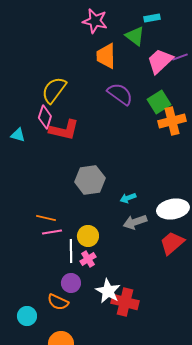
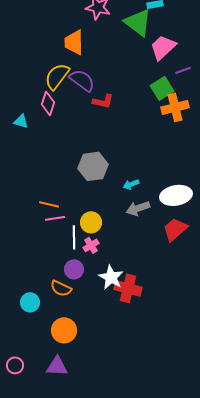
green triangle: (135, 36) -> (138, 22), size x1.4
orange trapezoid: (106, 56) -> (74, 42), moved
purple line: (180, 57) -> (183, 70), moved
purple semicircle: (120, 94) -> (82, 80), moved
red L-shape: (64, 130) -> (103, 101), moved, size x0.7

